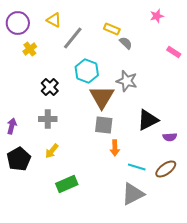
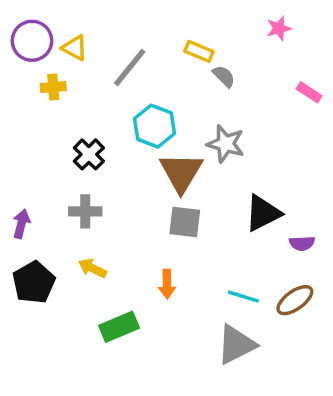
yellow triangle: (54, 20) -> (75, 48), moved
yellow cross: (30, 49) -> (53, 87), turned 32
orange arrow: (115, 148) -> (167, 284), moved
yellow arrow: (52, 151) -> (92, 268), turned 77

